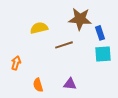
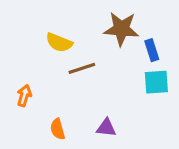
yellow semicircle: (39, 28) -> (59, 43), turned -144
brown line: (64, 45) -> (82, 68), moved

